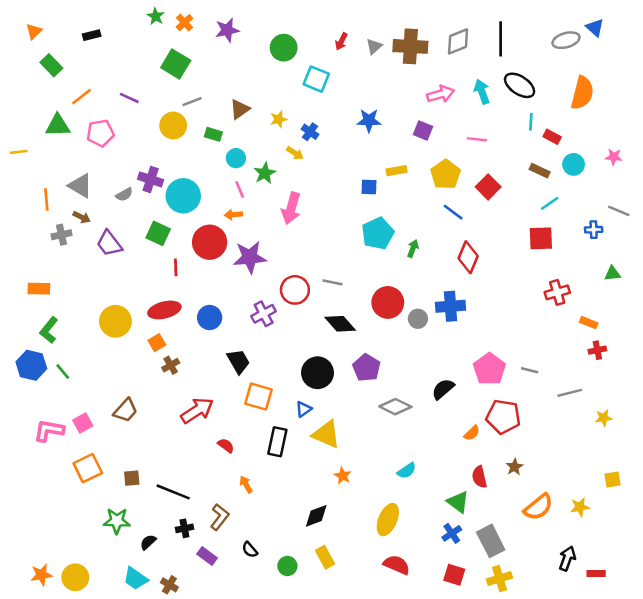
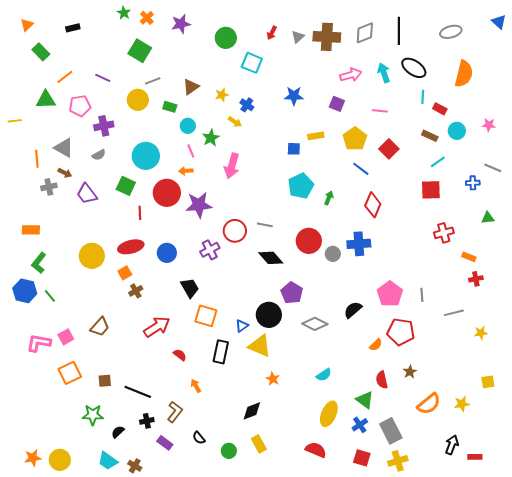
blue triangle: (595, 28) -> (499, 22), moved
purple cross: (151, 179) -> (104, 126), moved, turned -30
gray line: (530, 370) -> (422, 295), turned 72
black circle: (318, 373) -> (269, 315), moved
yellow ellipse: (388, 520) -> (329, 414), moved

